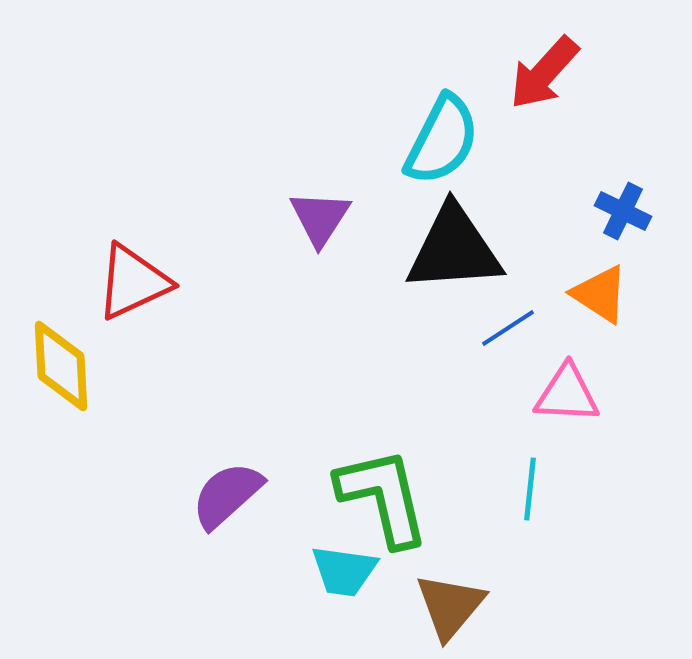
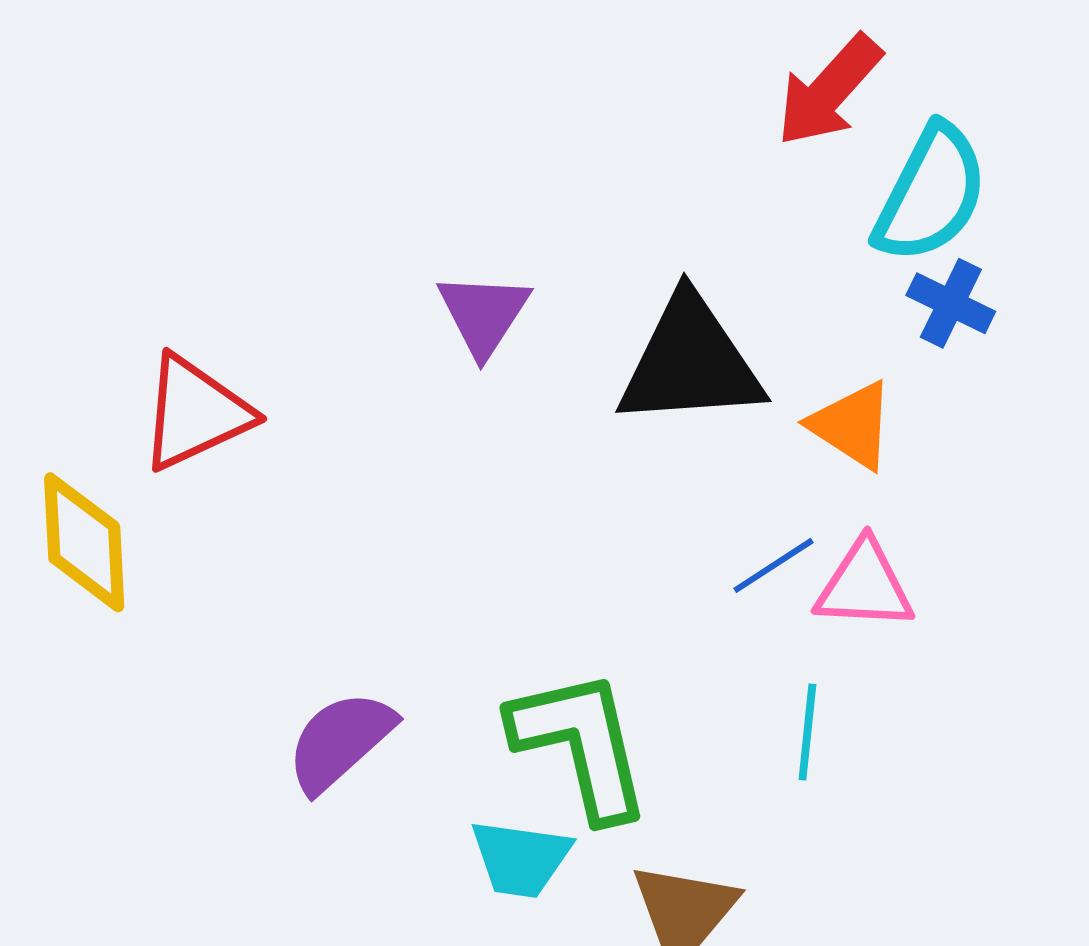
cyan semicircle: (442, 140) -> (931, 194), moved
orange triangle: (600, 294) -> (852, 425), moved
blue line: (508, 328) -> (774, 565), moved

